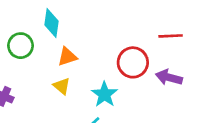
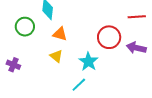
orange triangle: (67, 57) -> (60, 34), turned 35

